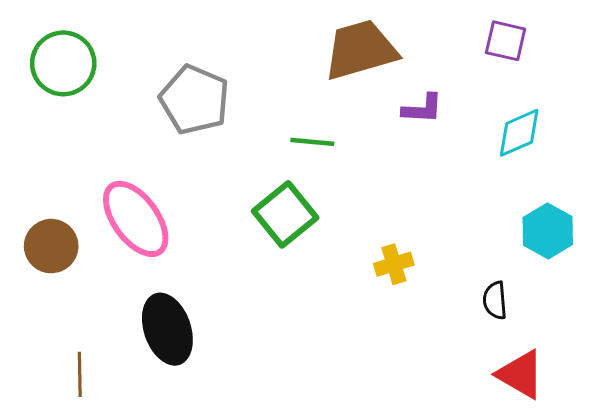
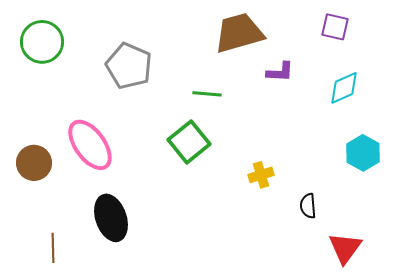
black semicircle: (495, 300) -> (308, 206), moved
red triangle: (521, 374) -> (345, 248), turned 36

